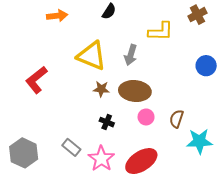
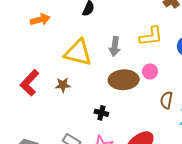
yellow L-shape: (161, 31) -> (151, 36), moved
brown star: (101, 89) -> (63, 85), moved
pink circle: (146, 117) -> (150, 71), moved

